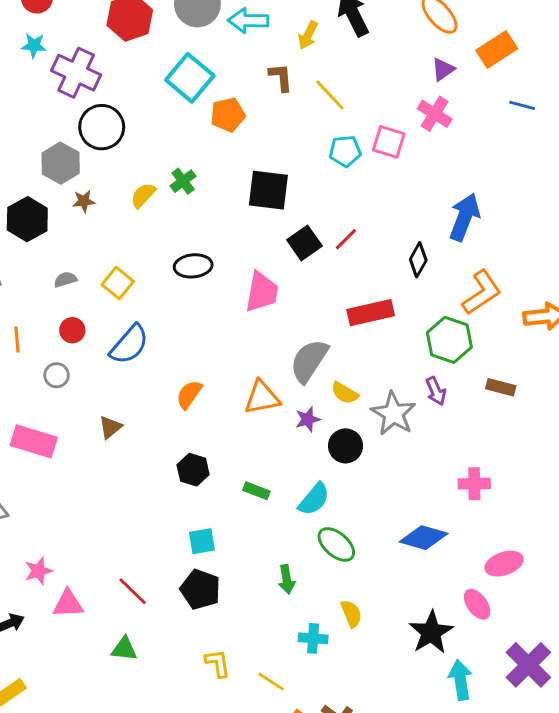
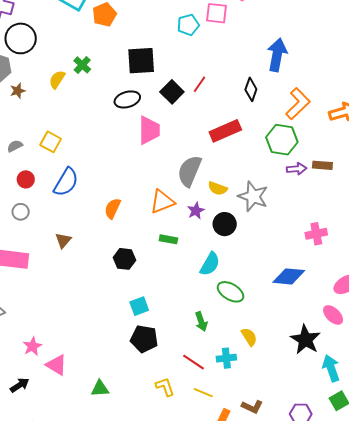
black ellipse: (193, 266) -> (127, 99), moved
purple arrow: (436, 391) -> (297, 169), moved, turned -60
green rectangle: (256, 491) -> (168, 239), moved
red line: (133, 591) -> (194, 362), moved
pink triangle: (68, 604) -> (56, 365), turned 45

